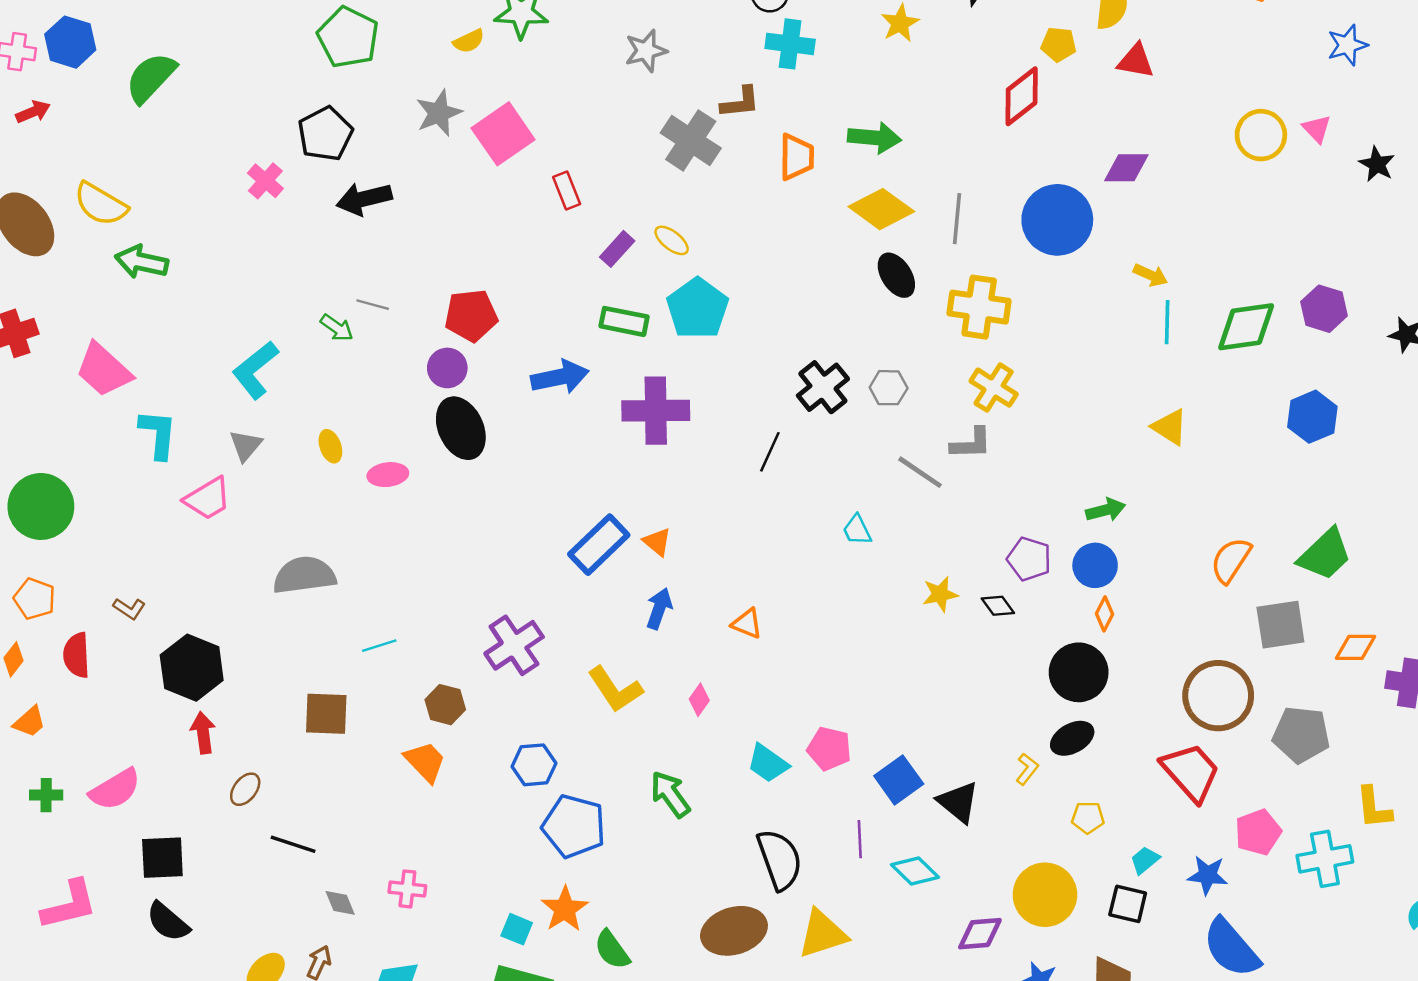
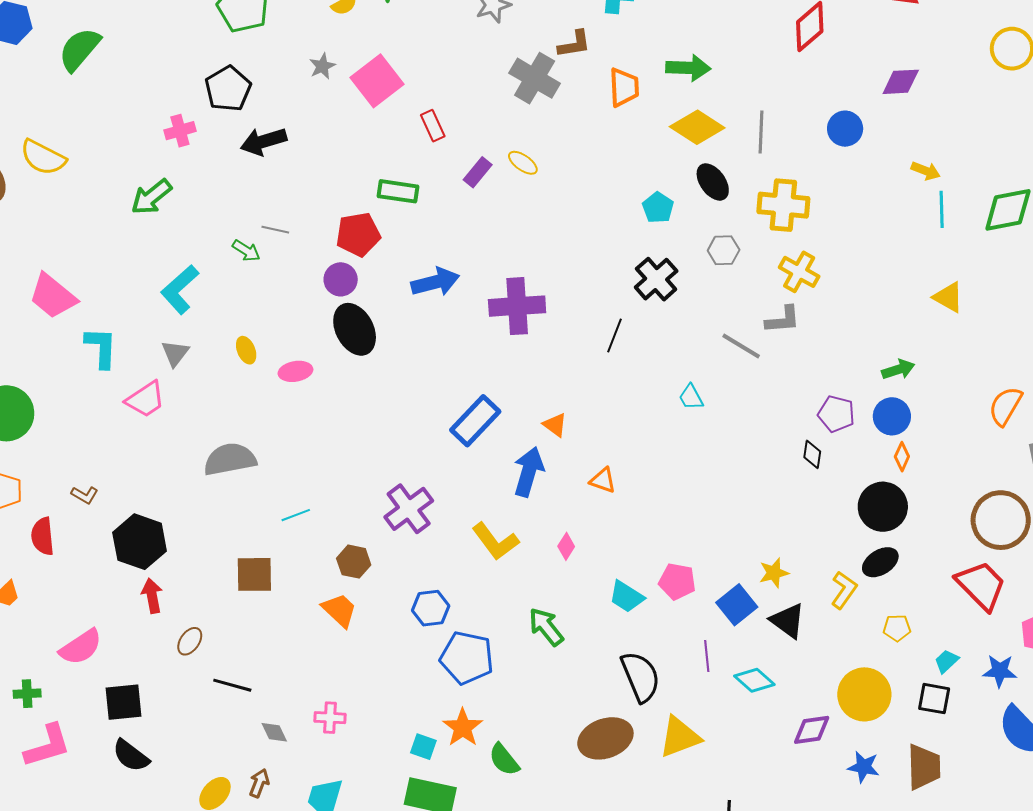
gray star: (439, 113) -> (322, 66), size x0.7
pink cross: (265, 181) -> (180, 131), turned 36
blue circle: (1057, 220) -> (845, 129), size x0.6
green arrow: (142, 262) -> (151, 197), moved, turned -48
cyan pentagon: (697, 308) -> (658, 208), moved, size x0.6
green rectangle: (624, 321) -> (398, 191), moved
gray hexagon: (889, 388) -> (724, 250), moved
orange triangle: (657, 542) -> (555, 425), moved
yellow star: (940, 594) -> (774, 573), moved
black diamond: (998, 606) -> (812, 454), turned 48
blue arrow: (659, 609) -> (529, 472), size x1.4
yellow L-shape: (1027, 769) -> (844, 590), size x1.4
green cross: (46, 795) -> (27, 694), moved

